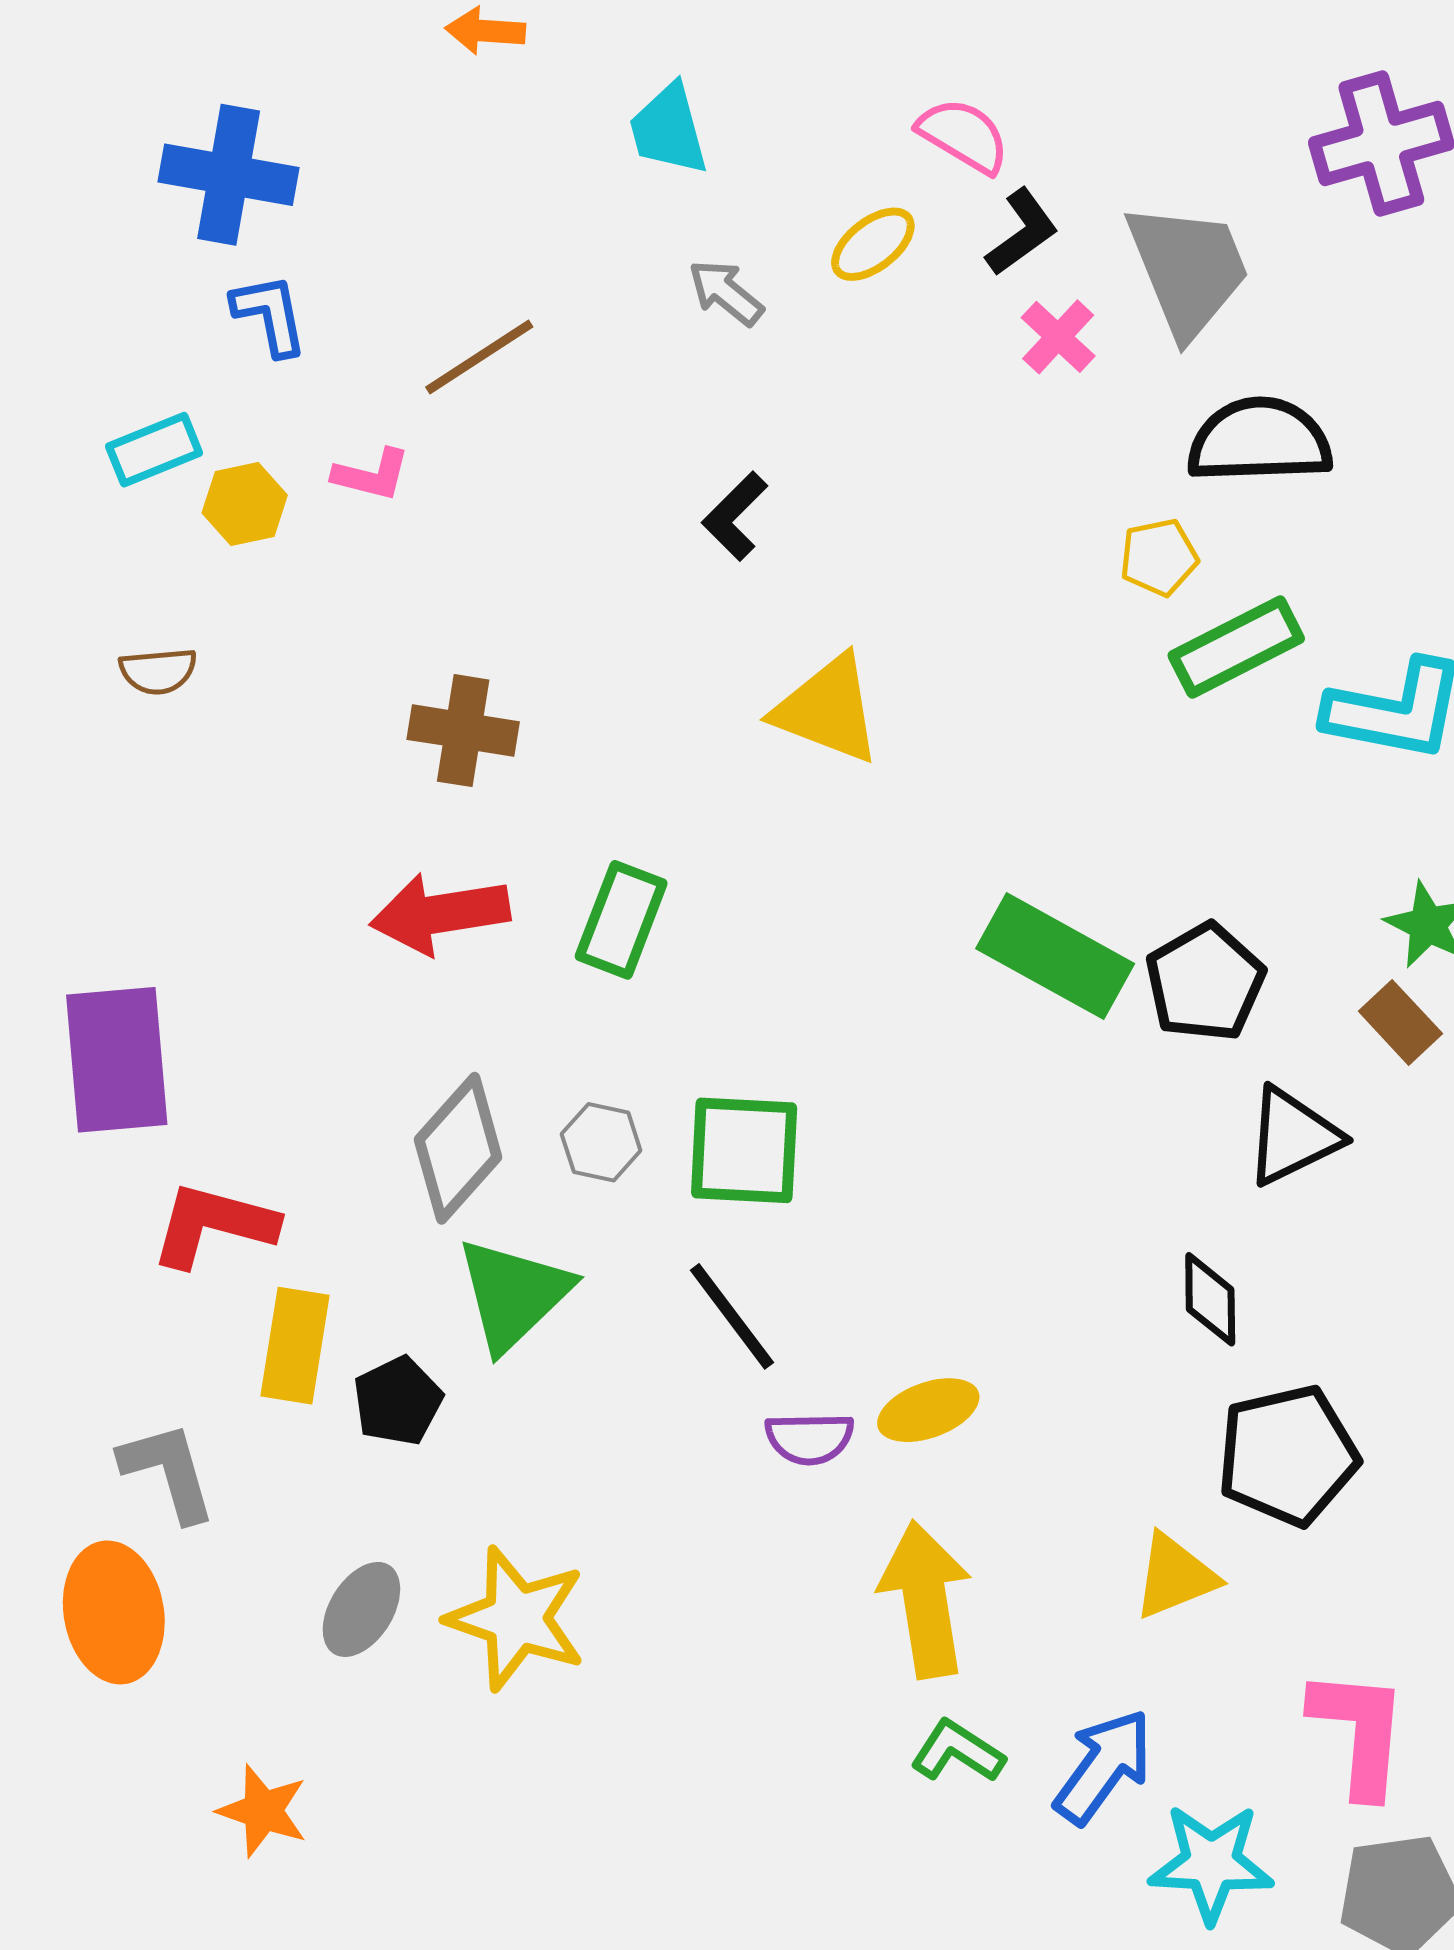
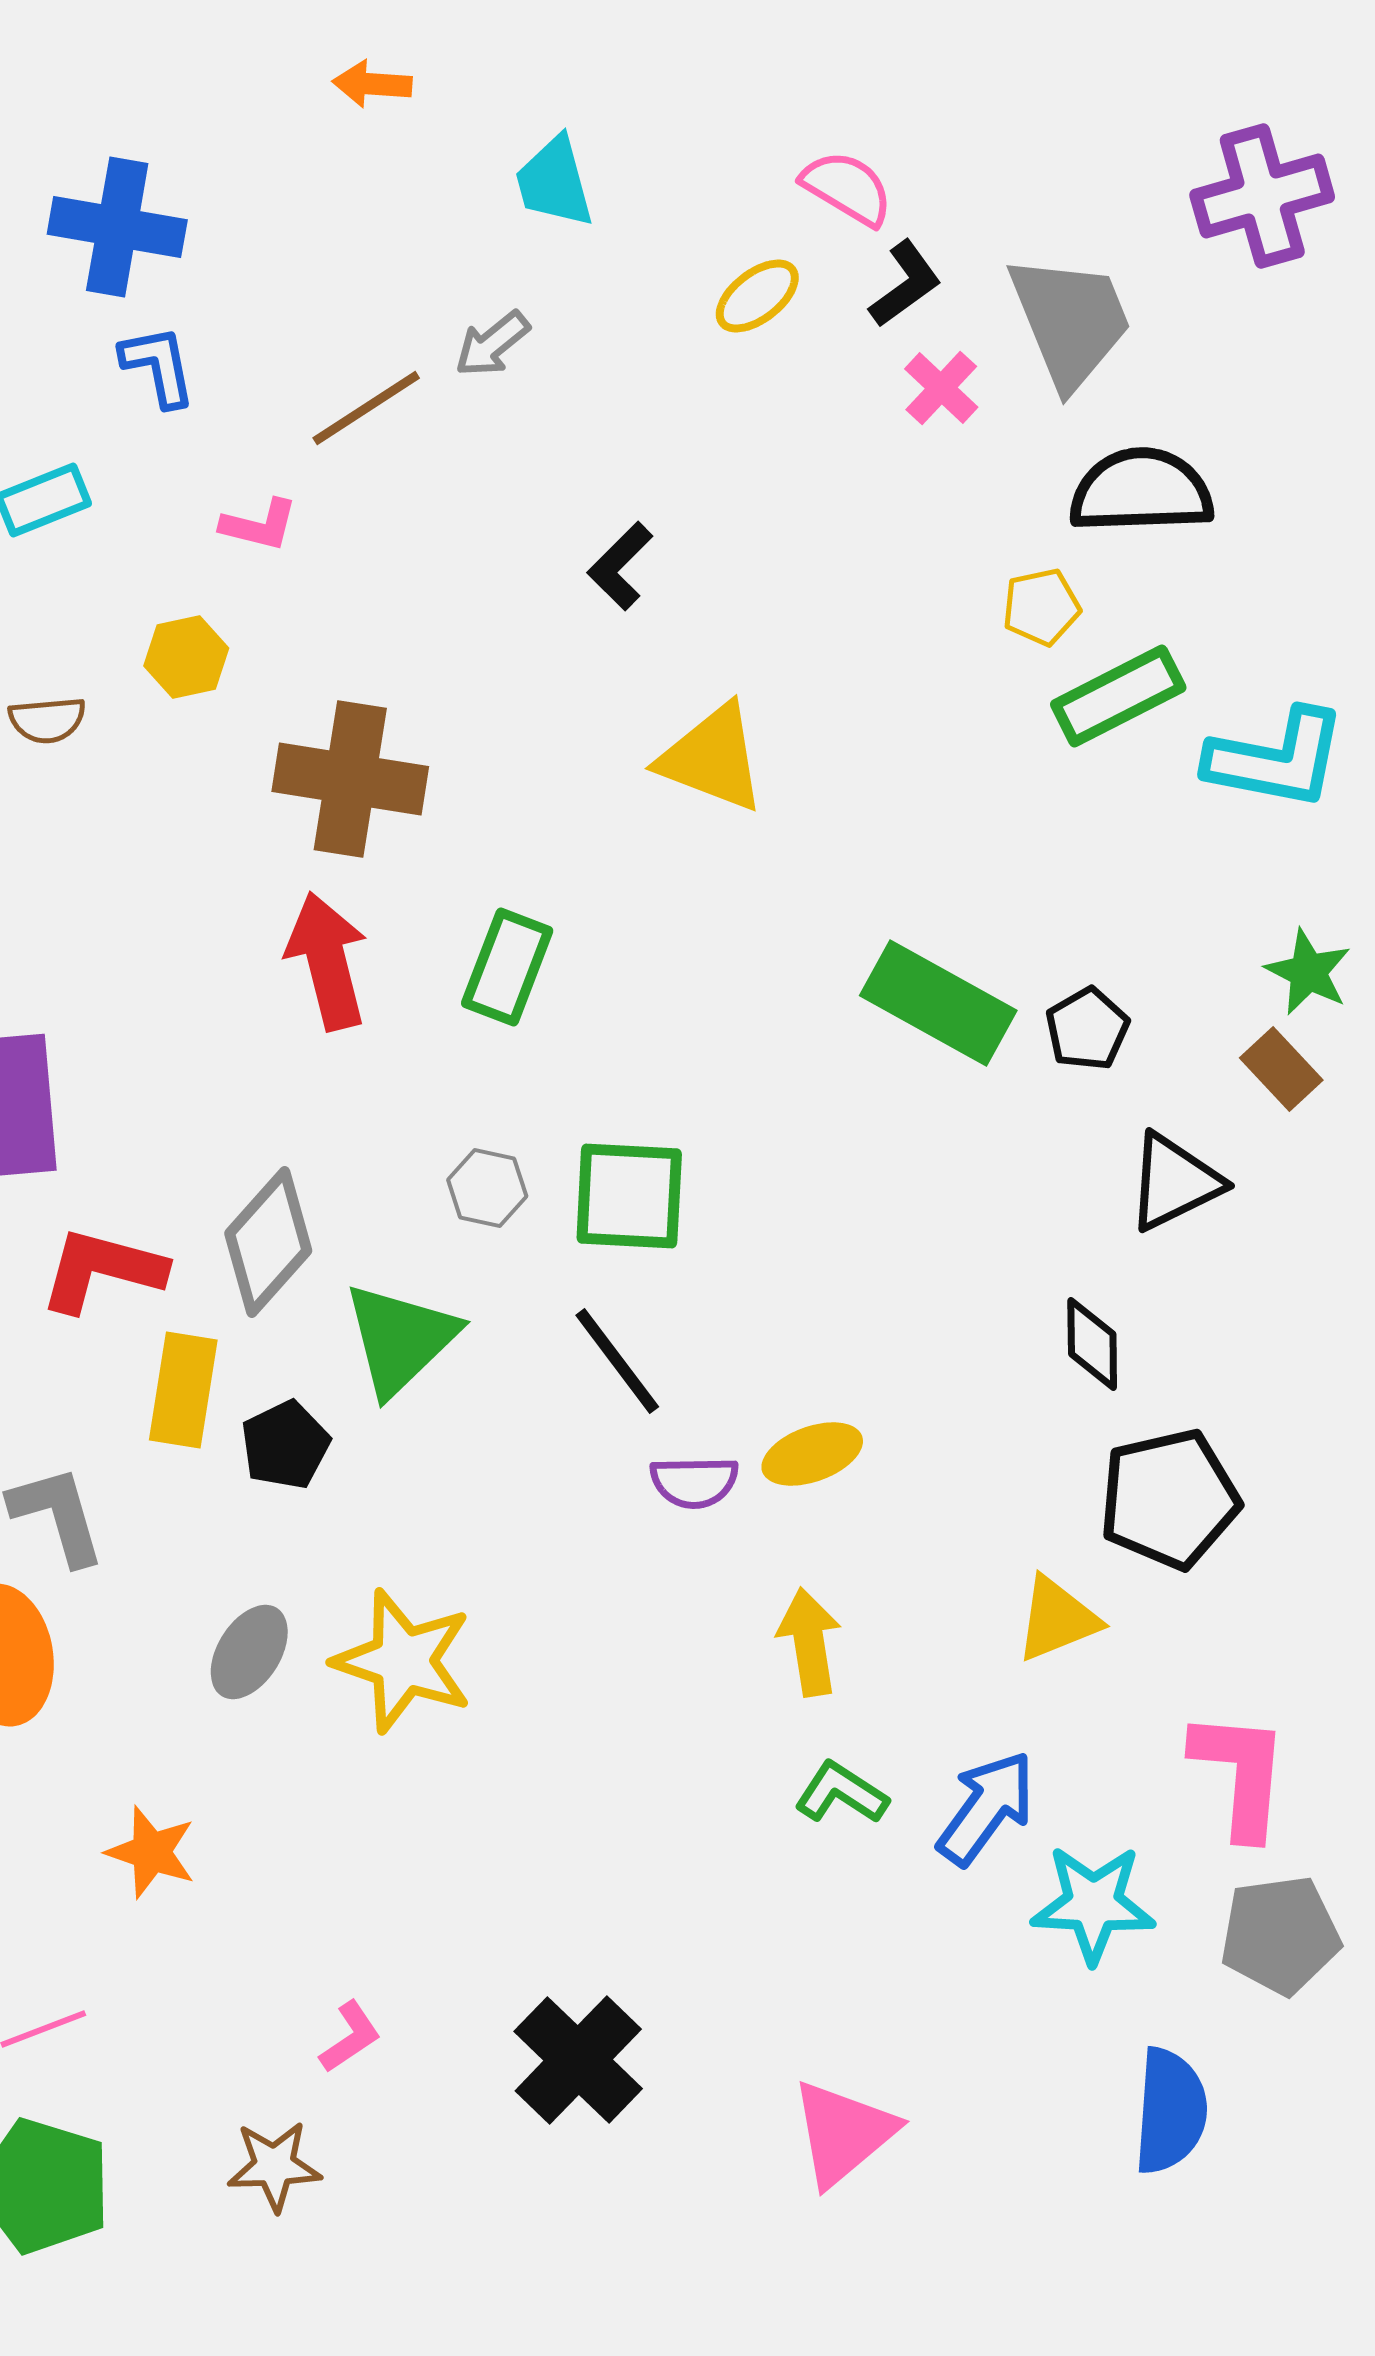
gray arrow: (726, 293) -> (492, 344), moved, turned -78
yellow hexagon: (245, 504) -> (186, 657), moved
brown cross: (463, 731) -> (350, 779), size x1.4
red arrow: (440, 914) -> (327, 961), turned 85
black pentagon: (1205, 982) -> (1087, 1029), size x0.7
gray diamond: (458, 1148) -> (268, 1242), moved
yellow arrow: (925, 1599) -> (809, 1642), size x0.7

